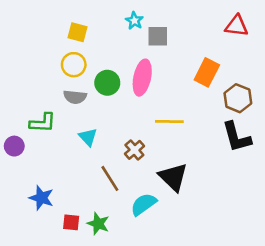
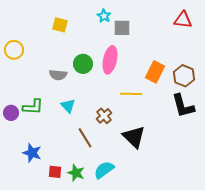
yellow circle: (74, 65) -> (14, 50), moved
orange rectangle: (207, 72) -> (155, 72), moved
green L-shape: (43, 123) -> (33, 107), moved
cyan semicircle: (143, 204) -> (104, 170), moved

